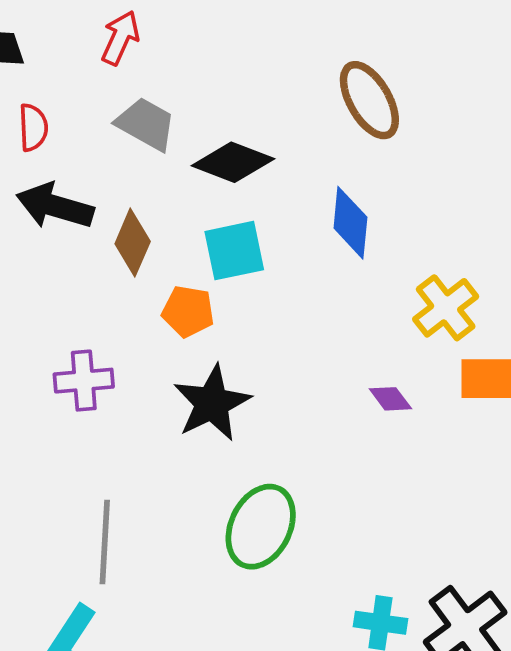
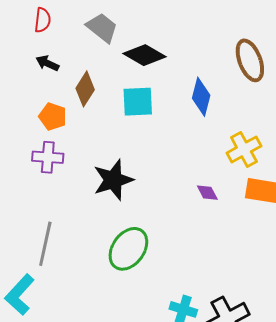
brown ellipse: (369, 100) -> (250, 60), moved
black arrow: (55, 206) -> (47, 63), size x0.6
orange pentagon: (188, 311) -> (53, 117), moved

